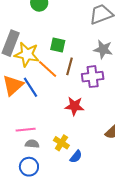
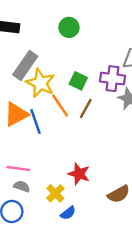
purple cross: (93, 77) -> (112, 79), moved
red star: (74, 106) -> (79, 174), moved

